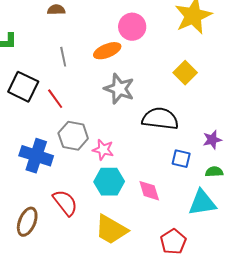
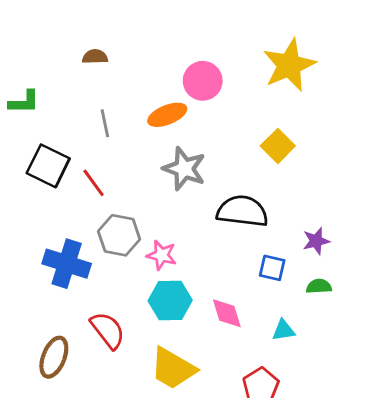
cyan triangle: (202, 203) -> (283, 330), moved, size x0.6

